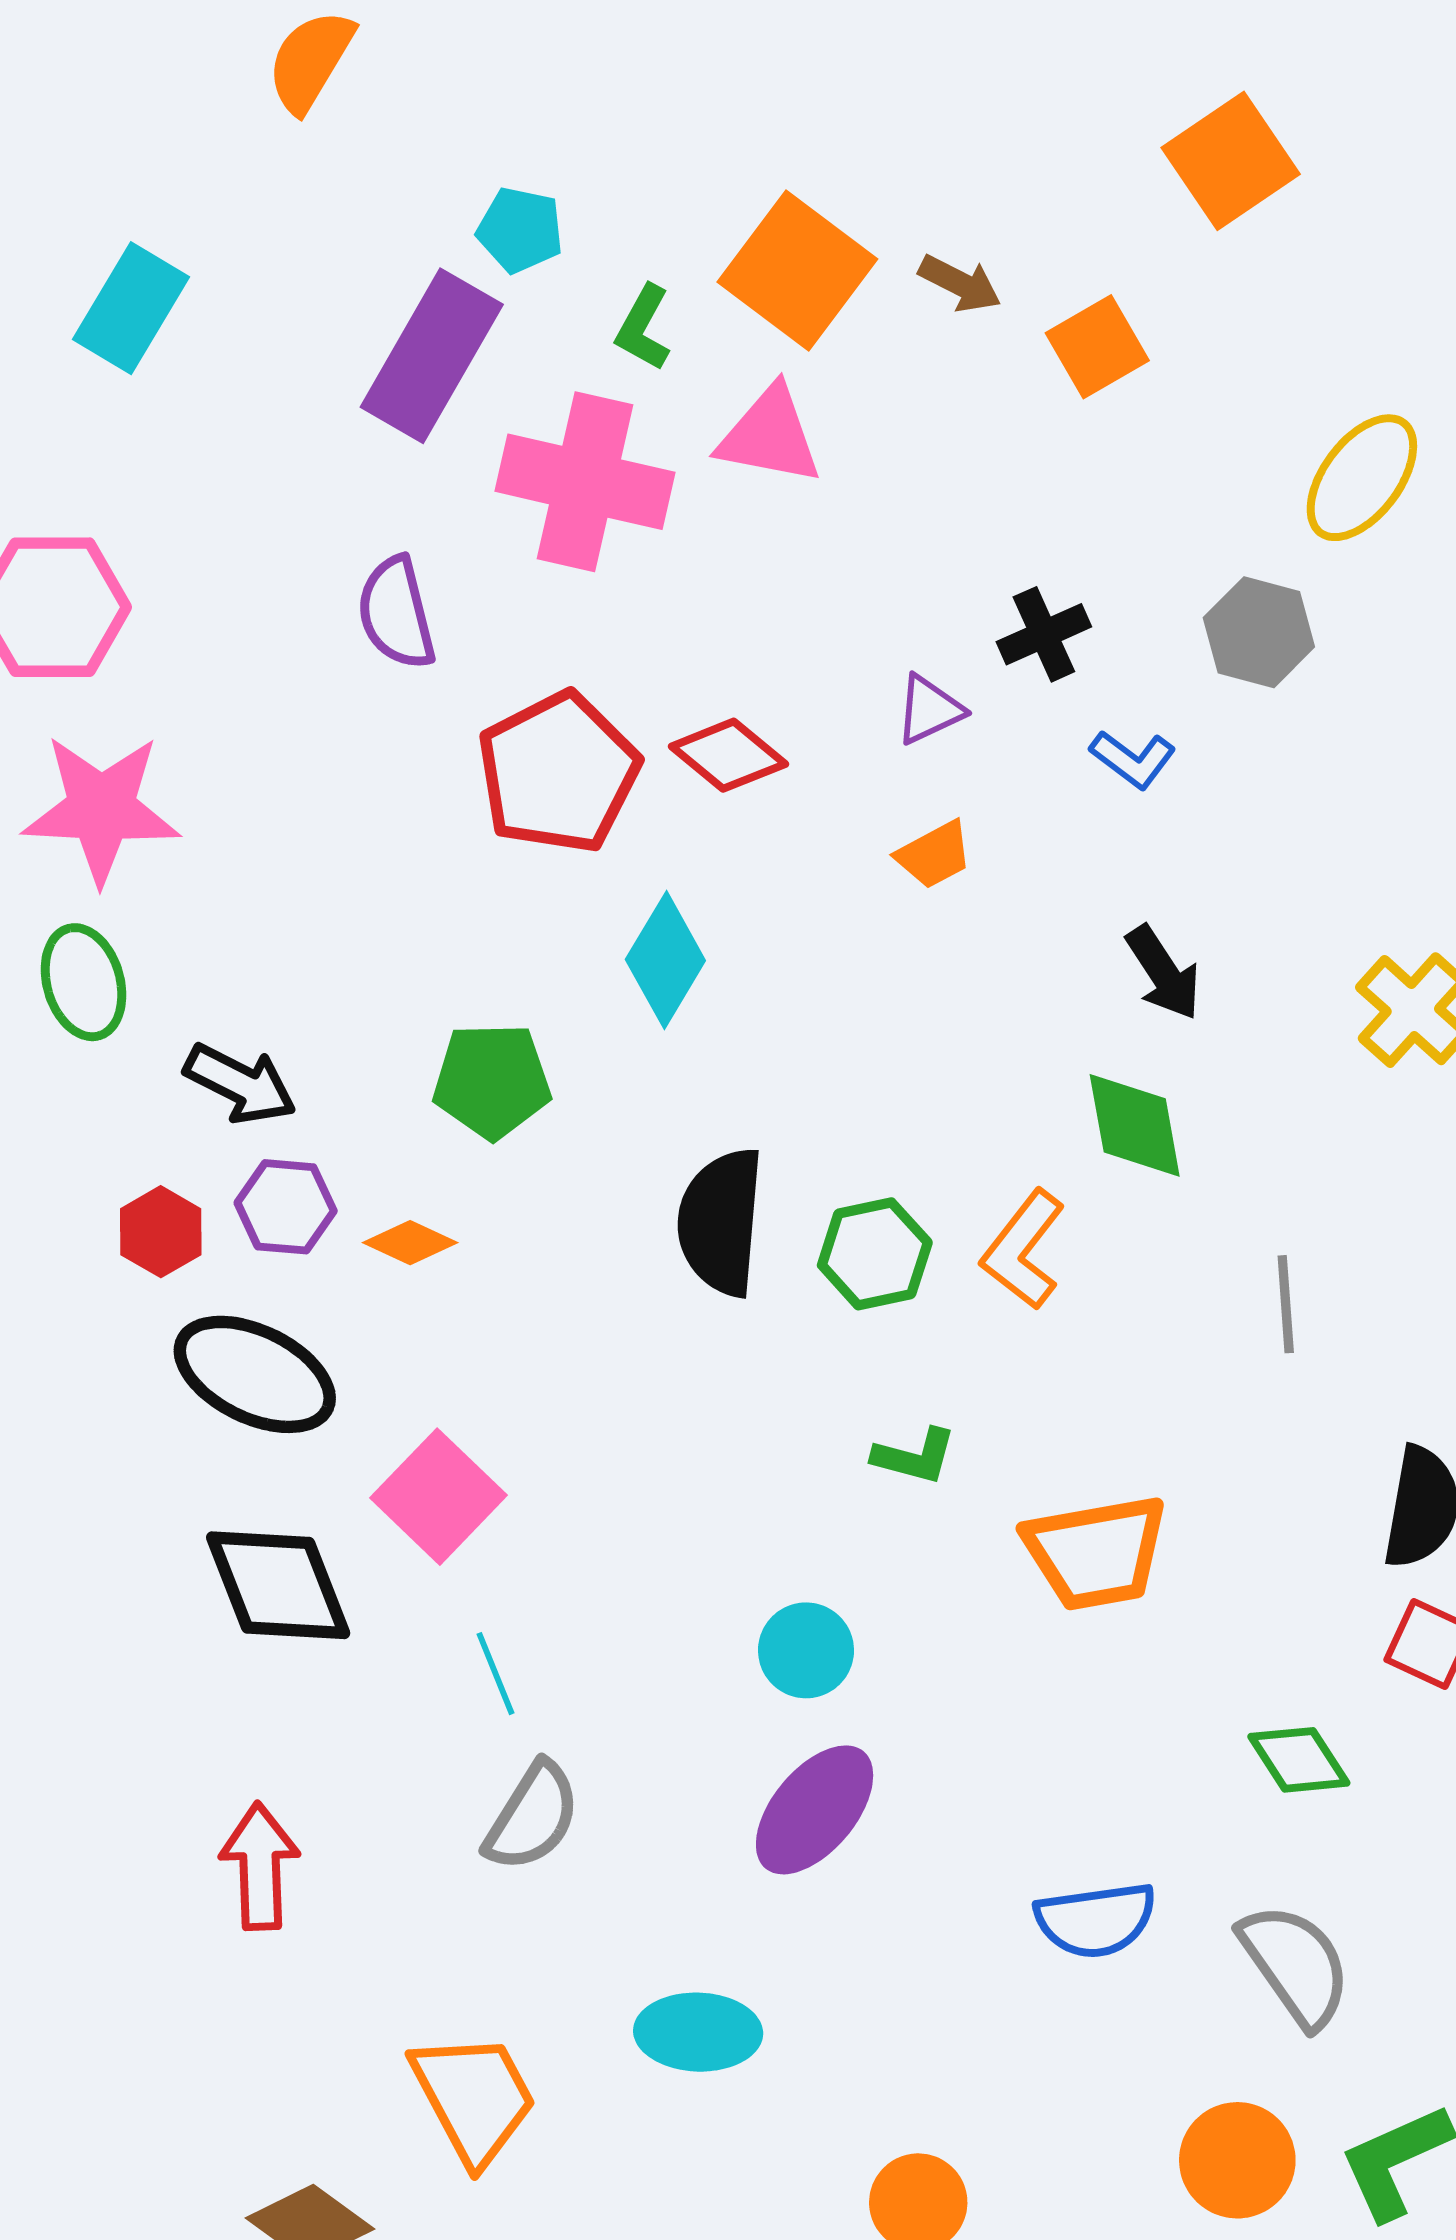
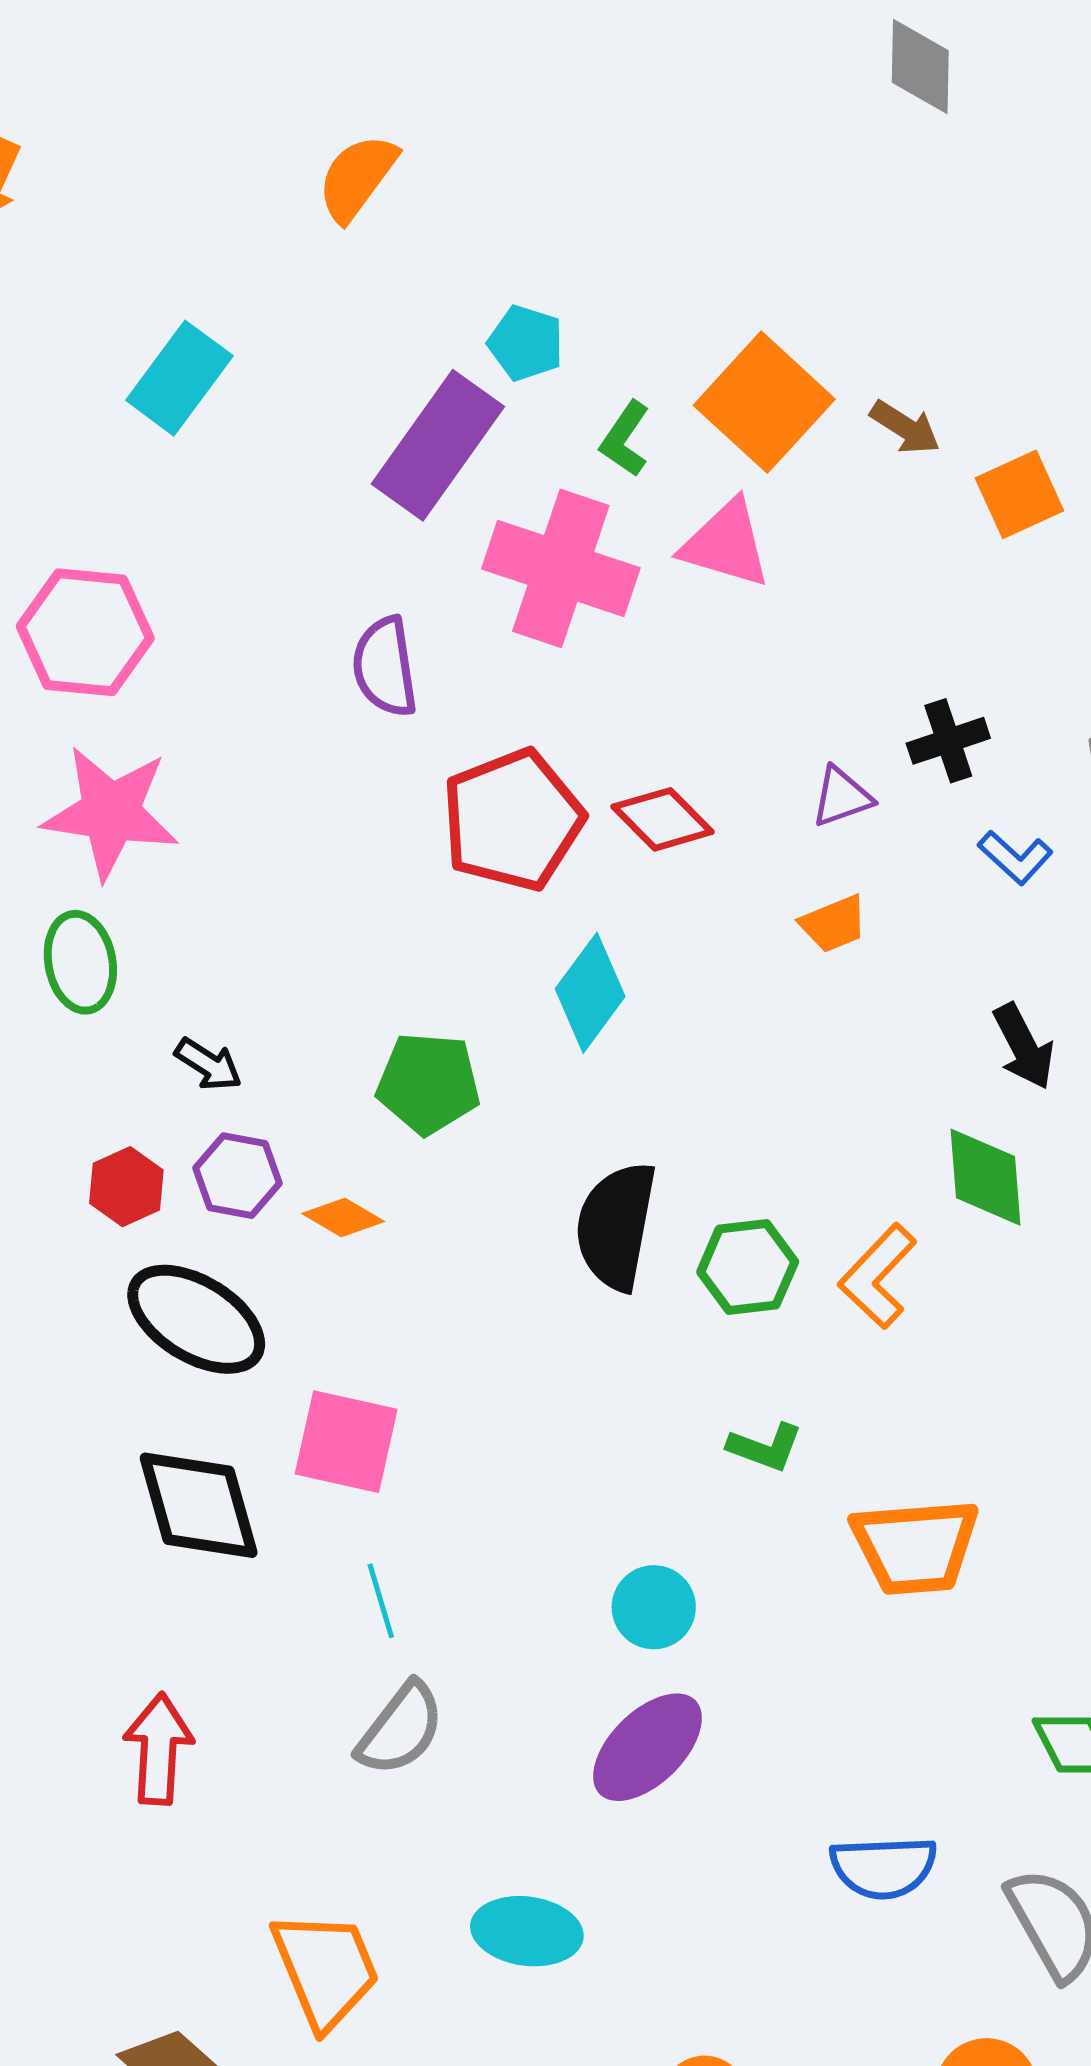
black arrow: (240, 1084) -> (208, 1064), size x0.7
pink square: (439, 1497) -> (346, 1442), turned -37

